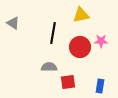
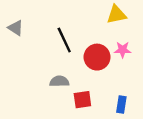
yellow triangle: (81, 15) -> (116, 15), moved
black line: (53, 33) -> (64, 40), turned -35

